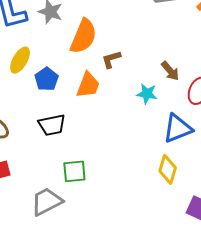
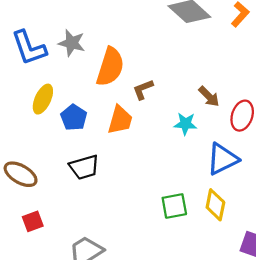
green square: (74, 171) -> (174, 206), moved

